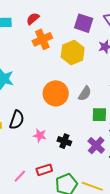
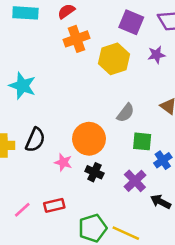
orange circle: (56, 93) -> (89, 139), moved
red rectangle: (44, 170) -> (54, 205), moved
pink line: (20, 176) -> (22, 210), moved

